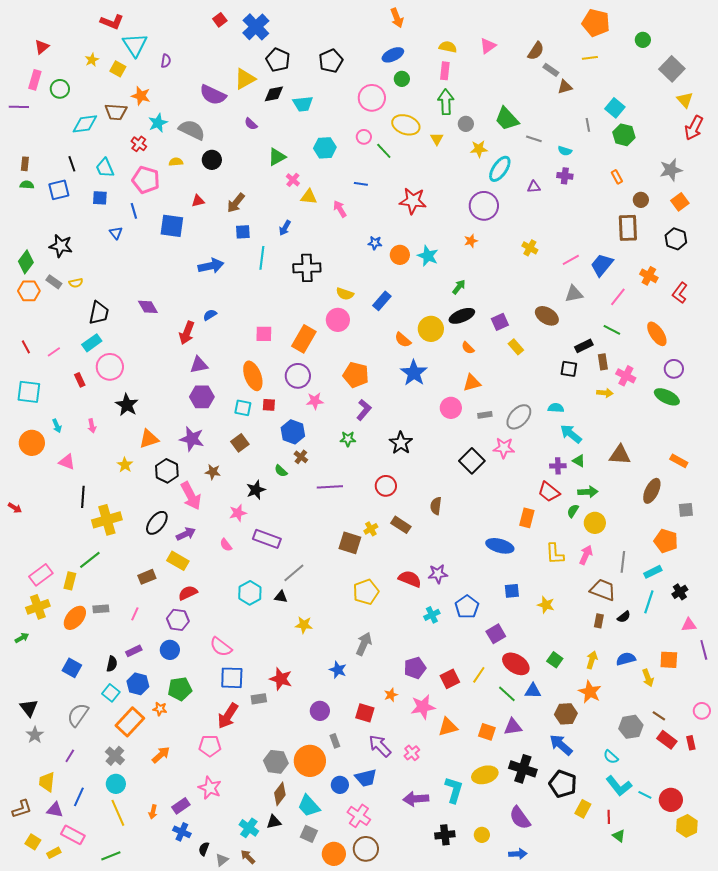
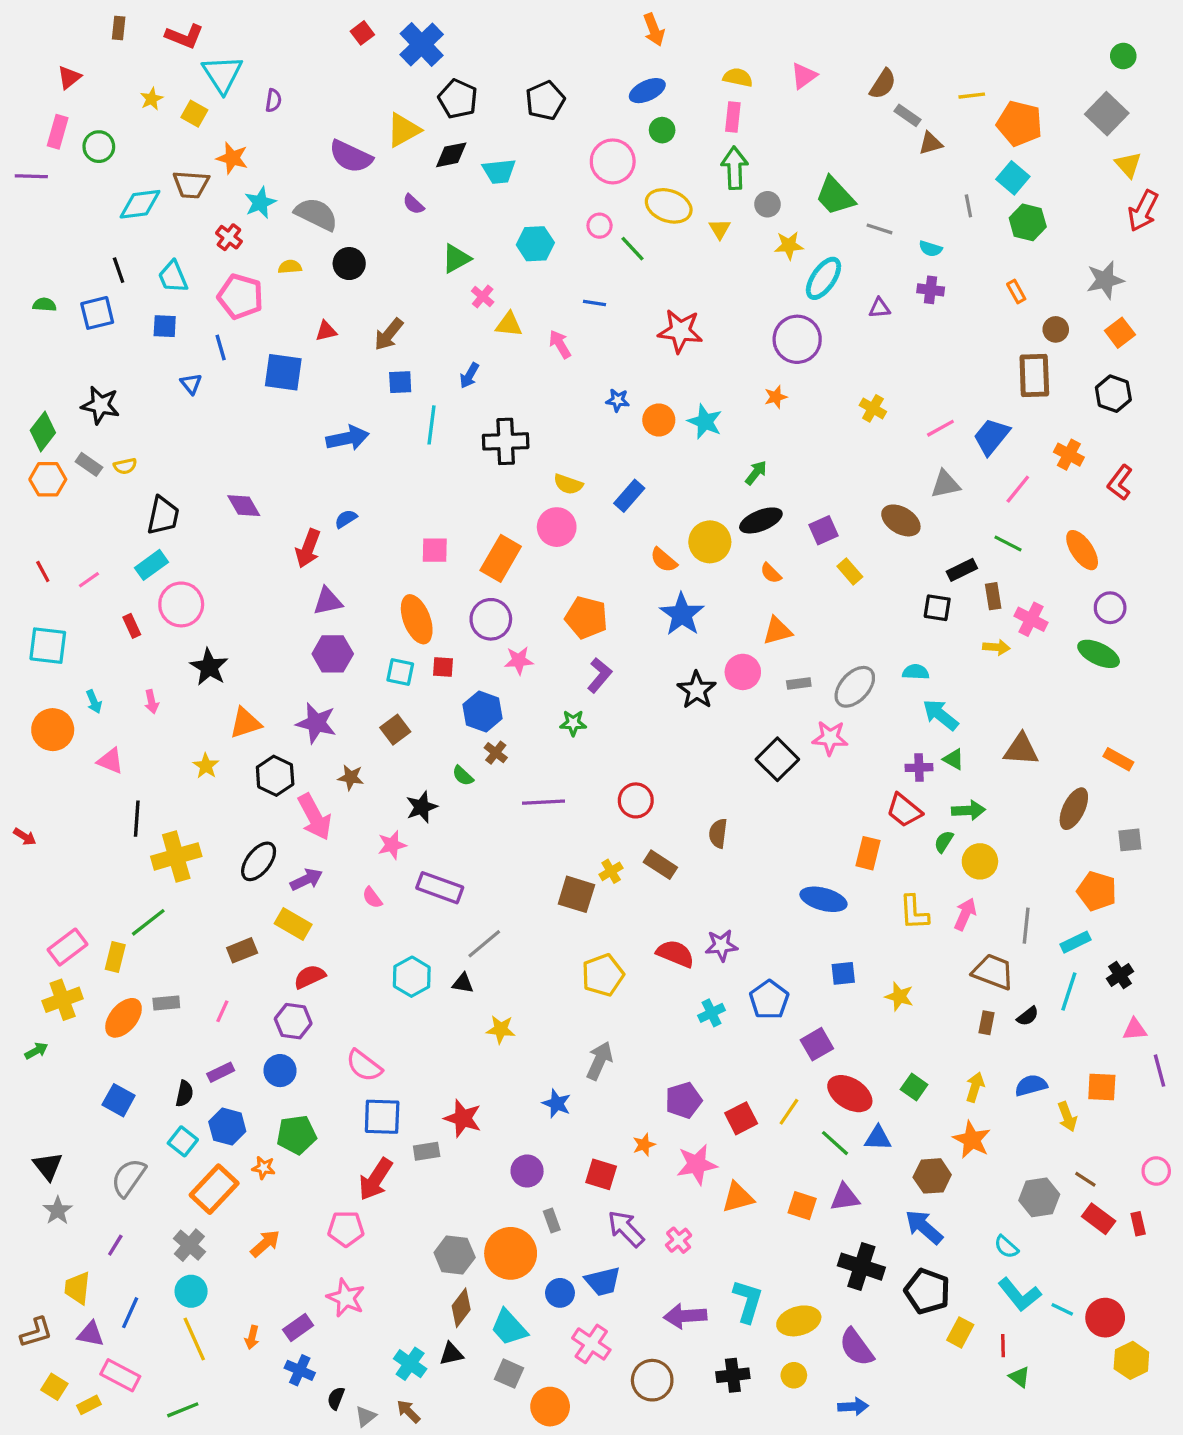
orange pentagon: (596, 23) -> (1019, 124), moved
green circle: (643, 40) -> (1123, 56), moved
brown rectangle: (25, 164) -> (119, 28), moved
black star: (401, 443) -> (697, 690), moved
yellow ellipse: (485, 775) -> (799, 1321), moved
brown circle: (366, 849) -> (652, 1380), moved

